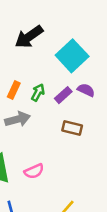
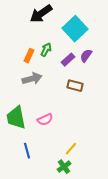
purple semicircle: (86, 90) -> (86, 56), turned -80
green arrow: (38, 93) -> (46, 50), moved

